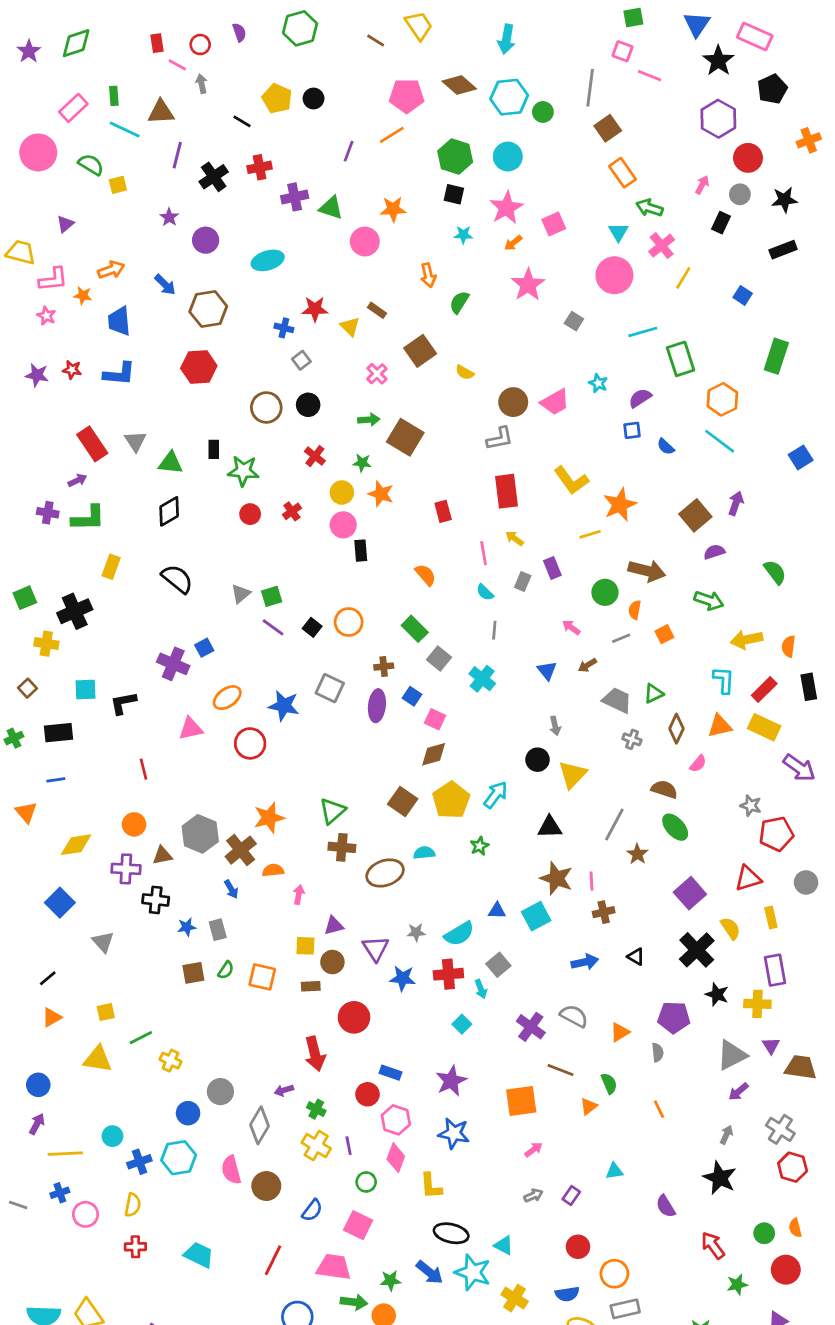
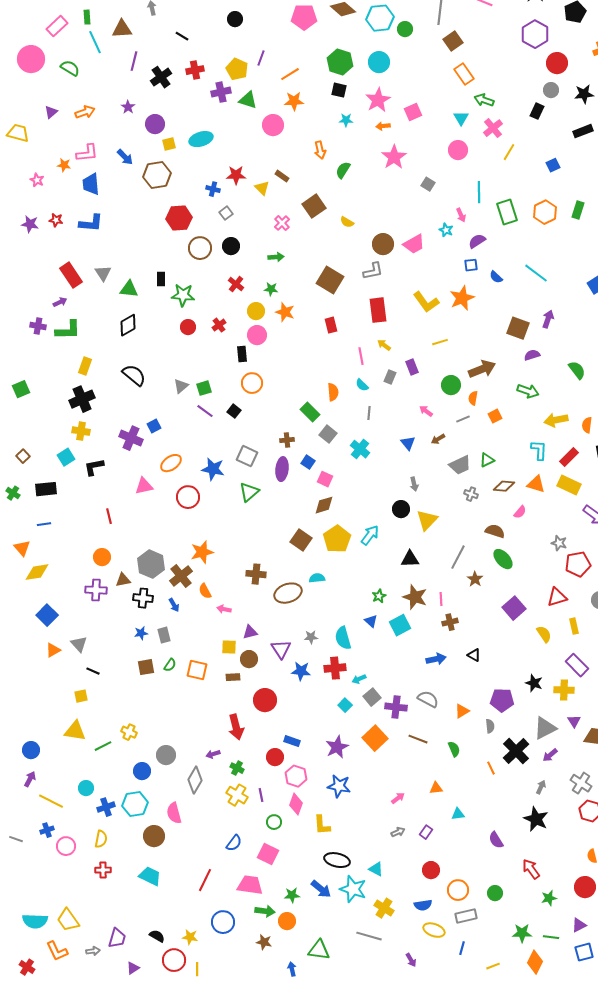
yellow pentagon: (277, 98) -> (237, 69), moved
cyan line: (125, 130) -> (95, 42), turned 40
orange line: (392, 135) -> (290, 74), moved
yellow square: (118, 185) -> (169, 144), moved
pink arrow: (702, 185) -> (461, 215), moved, turned 128
orange arrow: (513, 243) -> (383, 126), turned 32
orange arrow: (111, 270) -> (85, 112), moved
pink circle: (614, 275) -> (458, 150), size x0.7
pink L-shape: (53, 279) -> (87, 153), moved
blue square: (743, 295) -> (553, 165), turned 32
cyan line: (643, 332) -> (479, 192), turned -75
green rectangle: (776, 356) -> (578, 210), size x0.7
red hexagon: (199, 367) -> (179, 218), moved
orange hexagon: (722, 399) -> (545, 212), moved
brown square: (405, 437) -> (330, 280), moved
orange star: (620, 505) -> (462, 298), moved
brown square: (695, 515) -> (518, 328), turned -30
black rectangle: (361, 551) -> (242, 354), moved
brown arrow: (647, 571) -> (482, 369), turned -36
orange semicircle: (426, 575) -> (333, 392), moved, turned 36
black cross: (75, 611) -> (82, 399), moved
orange circle: (349, 622) -> (252, 383), moved
yellow cross: (46, 644) -> (81, 431), moved
cyan square: (85, 689) -> (66, 457), turned -30
gray trapezoid: (617, 700) -> (460, 465), turned 130
orange triangle: (720, 726) -> (536, 484), turned 30
brown diamond: (676, 729) -> (504, 486), turned 70
green cross: (14, 738) -> (13, 493), turned -32
green triangle: (332, 811) -> (249, 492), moved
yellow diamond: (76, 845) -> (37, 572), moved
green star: (479, 846) -> (379, 596), moved
orange semicircle: (273, 870) -> (205, 591), turned -112
pink arrow: (299, 895) -> (224, 609), turned -88
black cross: (156, 900) -> (143, 598), moved
blue triangle: (497, 911) -> (371, 621), turned 40
cyan semicircle: (459, 934) -> (343, 638), turned 105
black cross: (697, 950) -> (516, 751), moved
gray square: (498, 965) -> (372, 697), moved
purple rectangle: (775, 970) -> (577, 665), turned -35
black line: (48, 978) -> (93, 671), moved, turned 64
cyan arrow: (481, 989) -> (359, 679), turned 88
orange triangle: (52, 1017) -> (53, 650), moved
purple cross: (531, 1027) -> (396, 707), turned -30
green line: (141, 1038) -> (103, 746), moved
orange square: (521, 1101) -> (375, 738), moved, turned -35
orange triangle: (589, 1106) -> (436, 788), moved, turned 32
yellow line: (65, 1154) -> (51, 801), turned 30
brown circle: (266, 1186) -> (154, 836), moved
green circle: (764, 1233) -> (495, 893), moved

